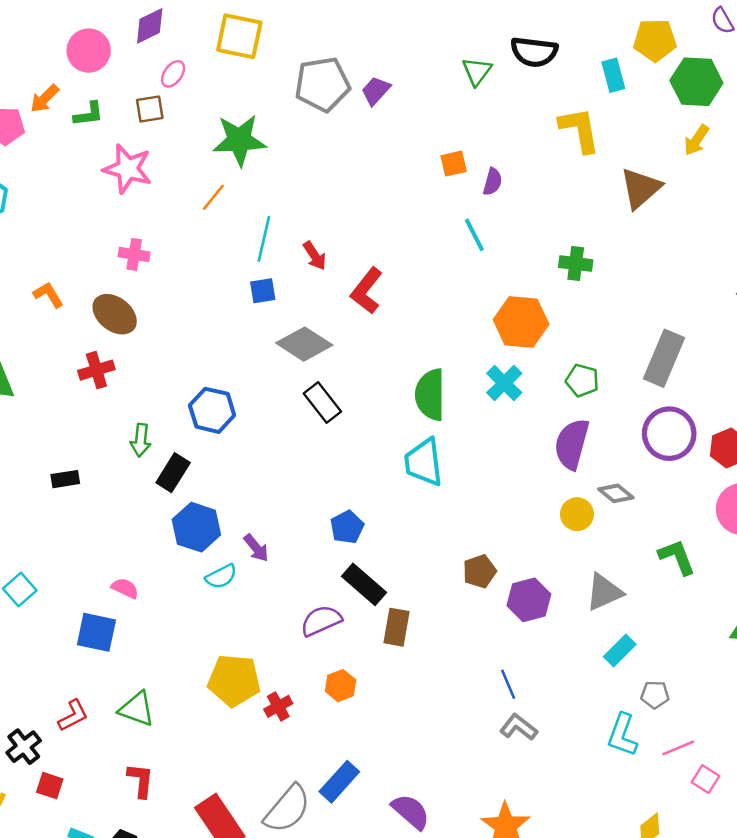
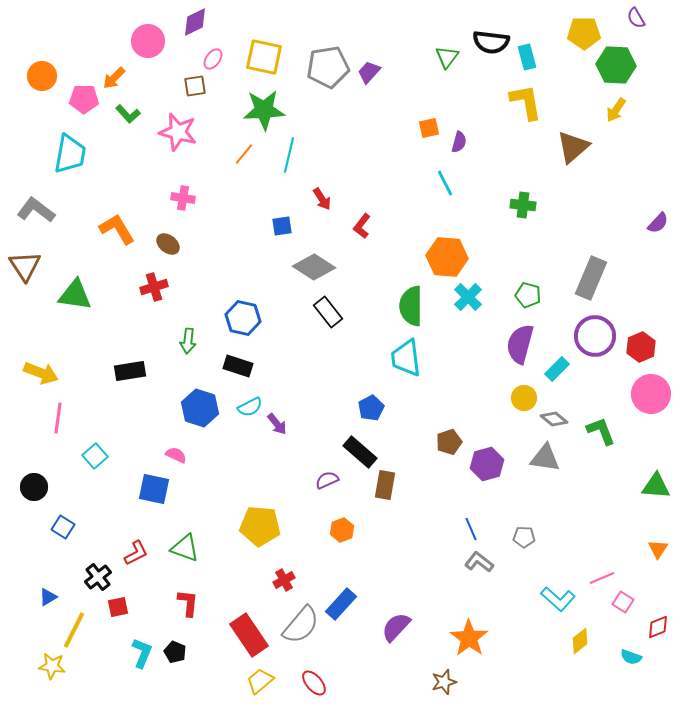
yellow square: (239, 36) -> (264, 57), moved
cyan rectangle: (613, 75) -> (527, 57), moved
green L-shape: (89, 114) -> (128, 114), moved, turned 55
cyan line: (264, 239) -> (289, 155), moved
red L-shape: (367, 291) -> (362, 226), size x0.7
orange L-shape: (48, 295) -> (117, 229), size x1.5
brown ellipse: (115, 314) -> (168, 244), size x0.7
orange hexagon: (521, 322) -> (447, 257), moved
black rectangle: (173, 473) -> (238, 366), moved, turned 76
black rectangle: (65, 479) -> (130, 371), size x1.4
gray diamond: (616, 493) -> (554, 419), moved
blue hexagon: (196, 527) -> (200, 408), moved
blue pentagon: (347, 527) -> (371, 408), moved
cyan semicircle: (221, 577) -> (250, 407), moved
gray triangle: (604, 592) -> (545, 458), turned 32
purple semicircle: (321, 621) -> (327, 480), size x0.7
cyan rectangle: (620, 651) -> (557, 369), moved
gray pentagon: (655, 695) -> (524, 537), moved
red cross: (278, 706) -> (284, 580), moved
cyan L-shape: (622, 735) -> (558, 599), moved, turned -68
red square: (50, 786) -> (118, 607), turned -30
purple semicircle: (411, 812) -> (396, 627), turned -88

